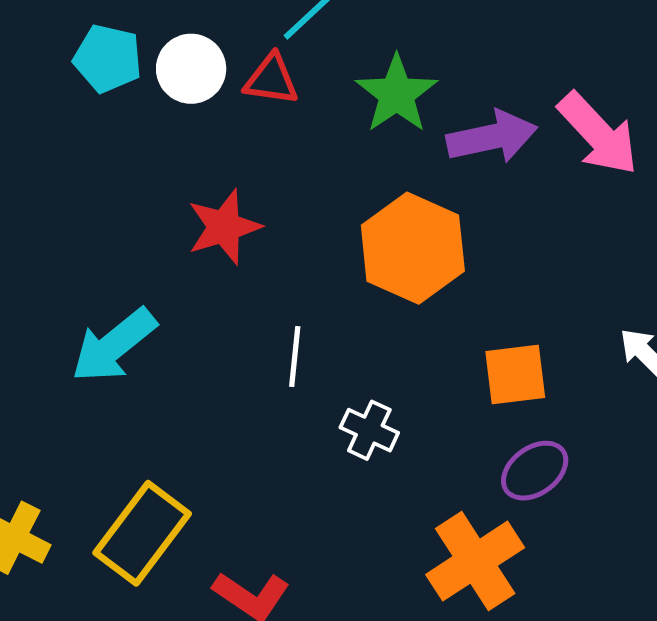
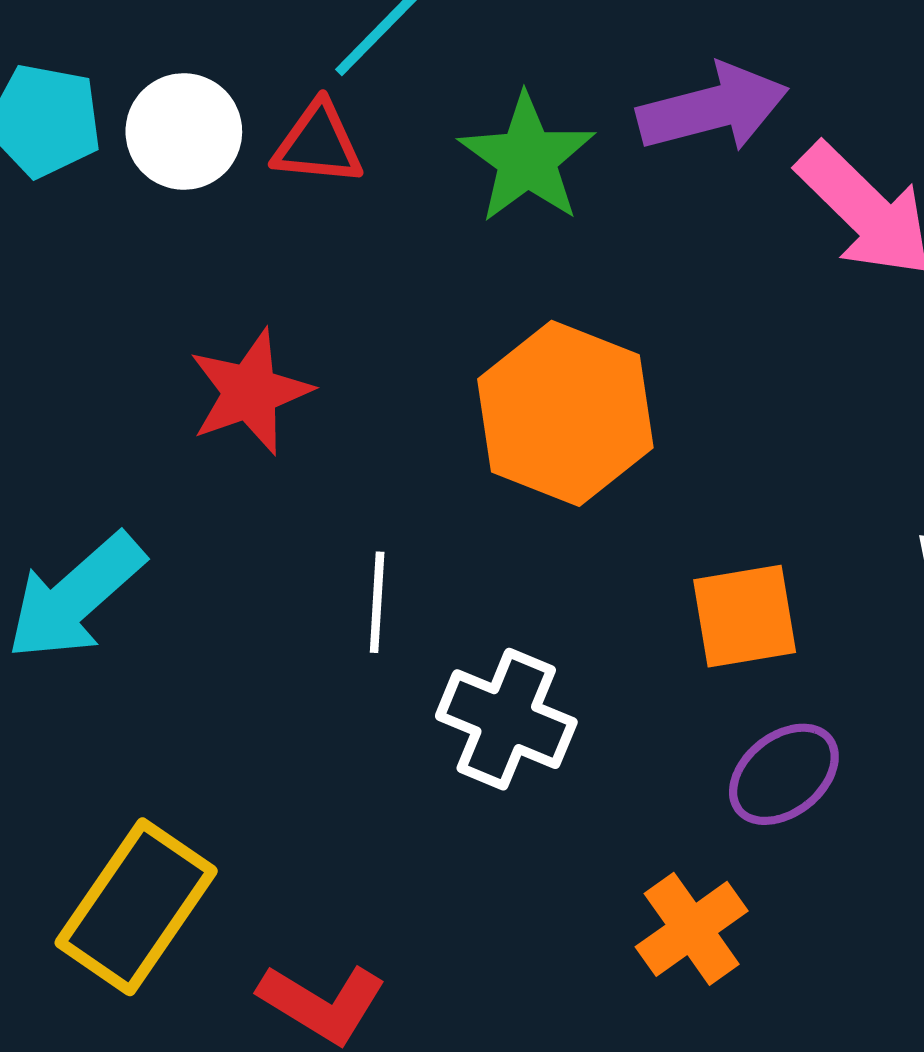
purple arrow: (492, 137) -> (713, 108), moved
white cross: (369, 430) -> (506, 719), size x1.4
orange cross: (475, 561) -> (692, 929), size x0.7

